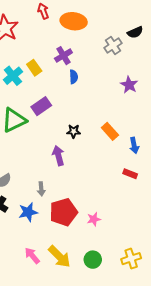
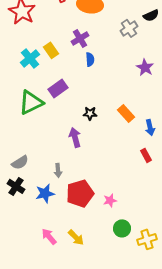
red rectangle: (130, 174) -> (146, 155), turned 40
yellow arrow: (59, 257) -> (76, 237), size x0.7
green circle: (93, 260) -> (122, 228), moved

